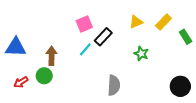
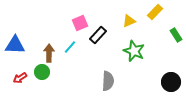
yellow rectangle: (163, 22) -> (155, 12), moved
cyan line: (85, 49) -> (70, 47), moved
green star: (141, 54) -> (134, 51), size x1.5

